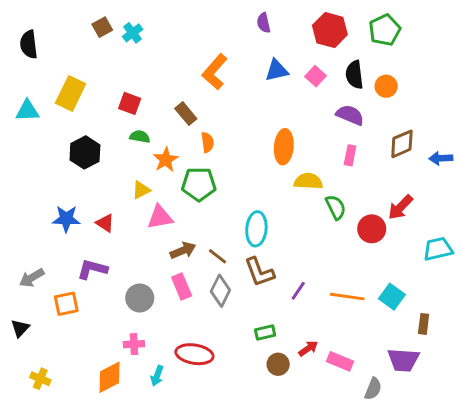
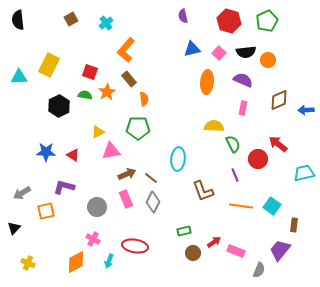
cyan cross: (133, 33) -> (106, 23), moved
black semicircle: (29, 44) -> (18, 20), moved
orange L-shape: (215, 72) -> (126, 50), moved
black semicircle: (354, 75) -> (246, 52), turned -90
green semicircle: (140, 137) -> (85, 95), moved
orange ellipse: (284, 147) -> (207, 82), moved
orange star: (166, 160) -> (107, 92), moved
red arrow: (401, 207) -> (278, 144), turned 84
brown L-shape: (259, 272) -> (203, 191), moved
purple line: (298, 291) -> (235, 175), moved, turned -56
pink cross: (134, 344) -> (93, 239), turned 32
purple trapezoid: (403, 360) -> (280, 250), turned 125

